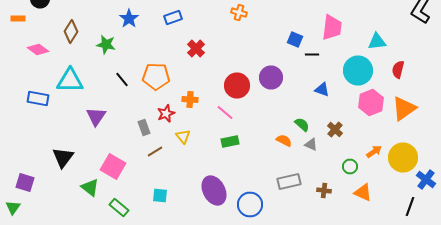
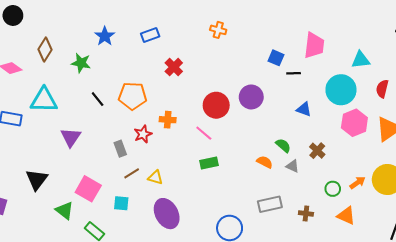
yellow triangle: (183, 136) -> (155, 177), moved, turned -35
orange arrow: (374, 152) -> (357, 183), moved
purple ellipse: (214, 190) -> (167, 214), moved
cyan square: (160, 196) -> (121, 203), moved

